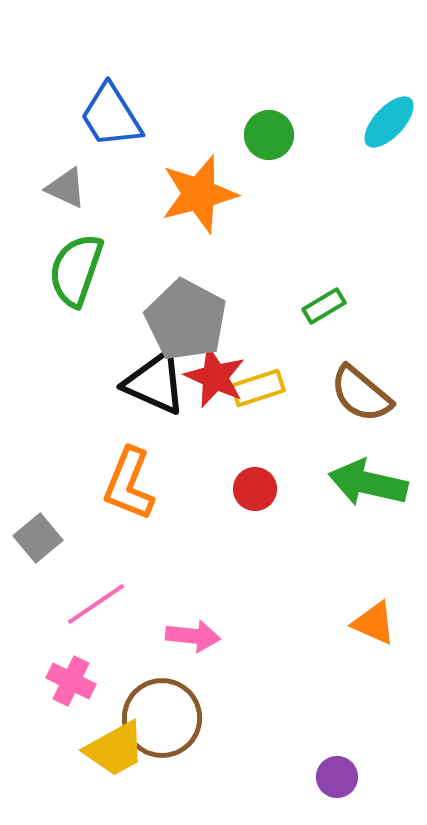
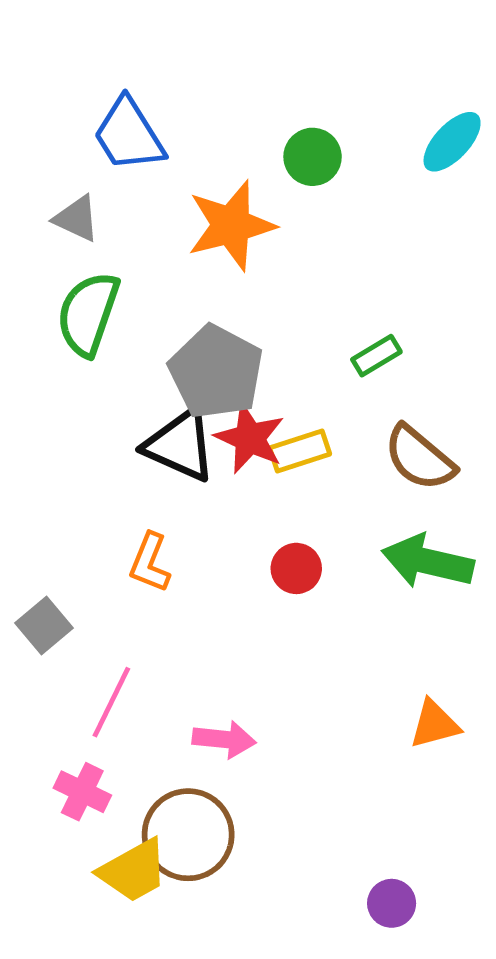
orange L-shape: (129, 484) -> (150, 563), size x0.7
pink line: (96, 604) -> (111, 702), turned -30
orange triangle: (374, 623) -> (435, 724), turned -39

